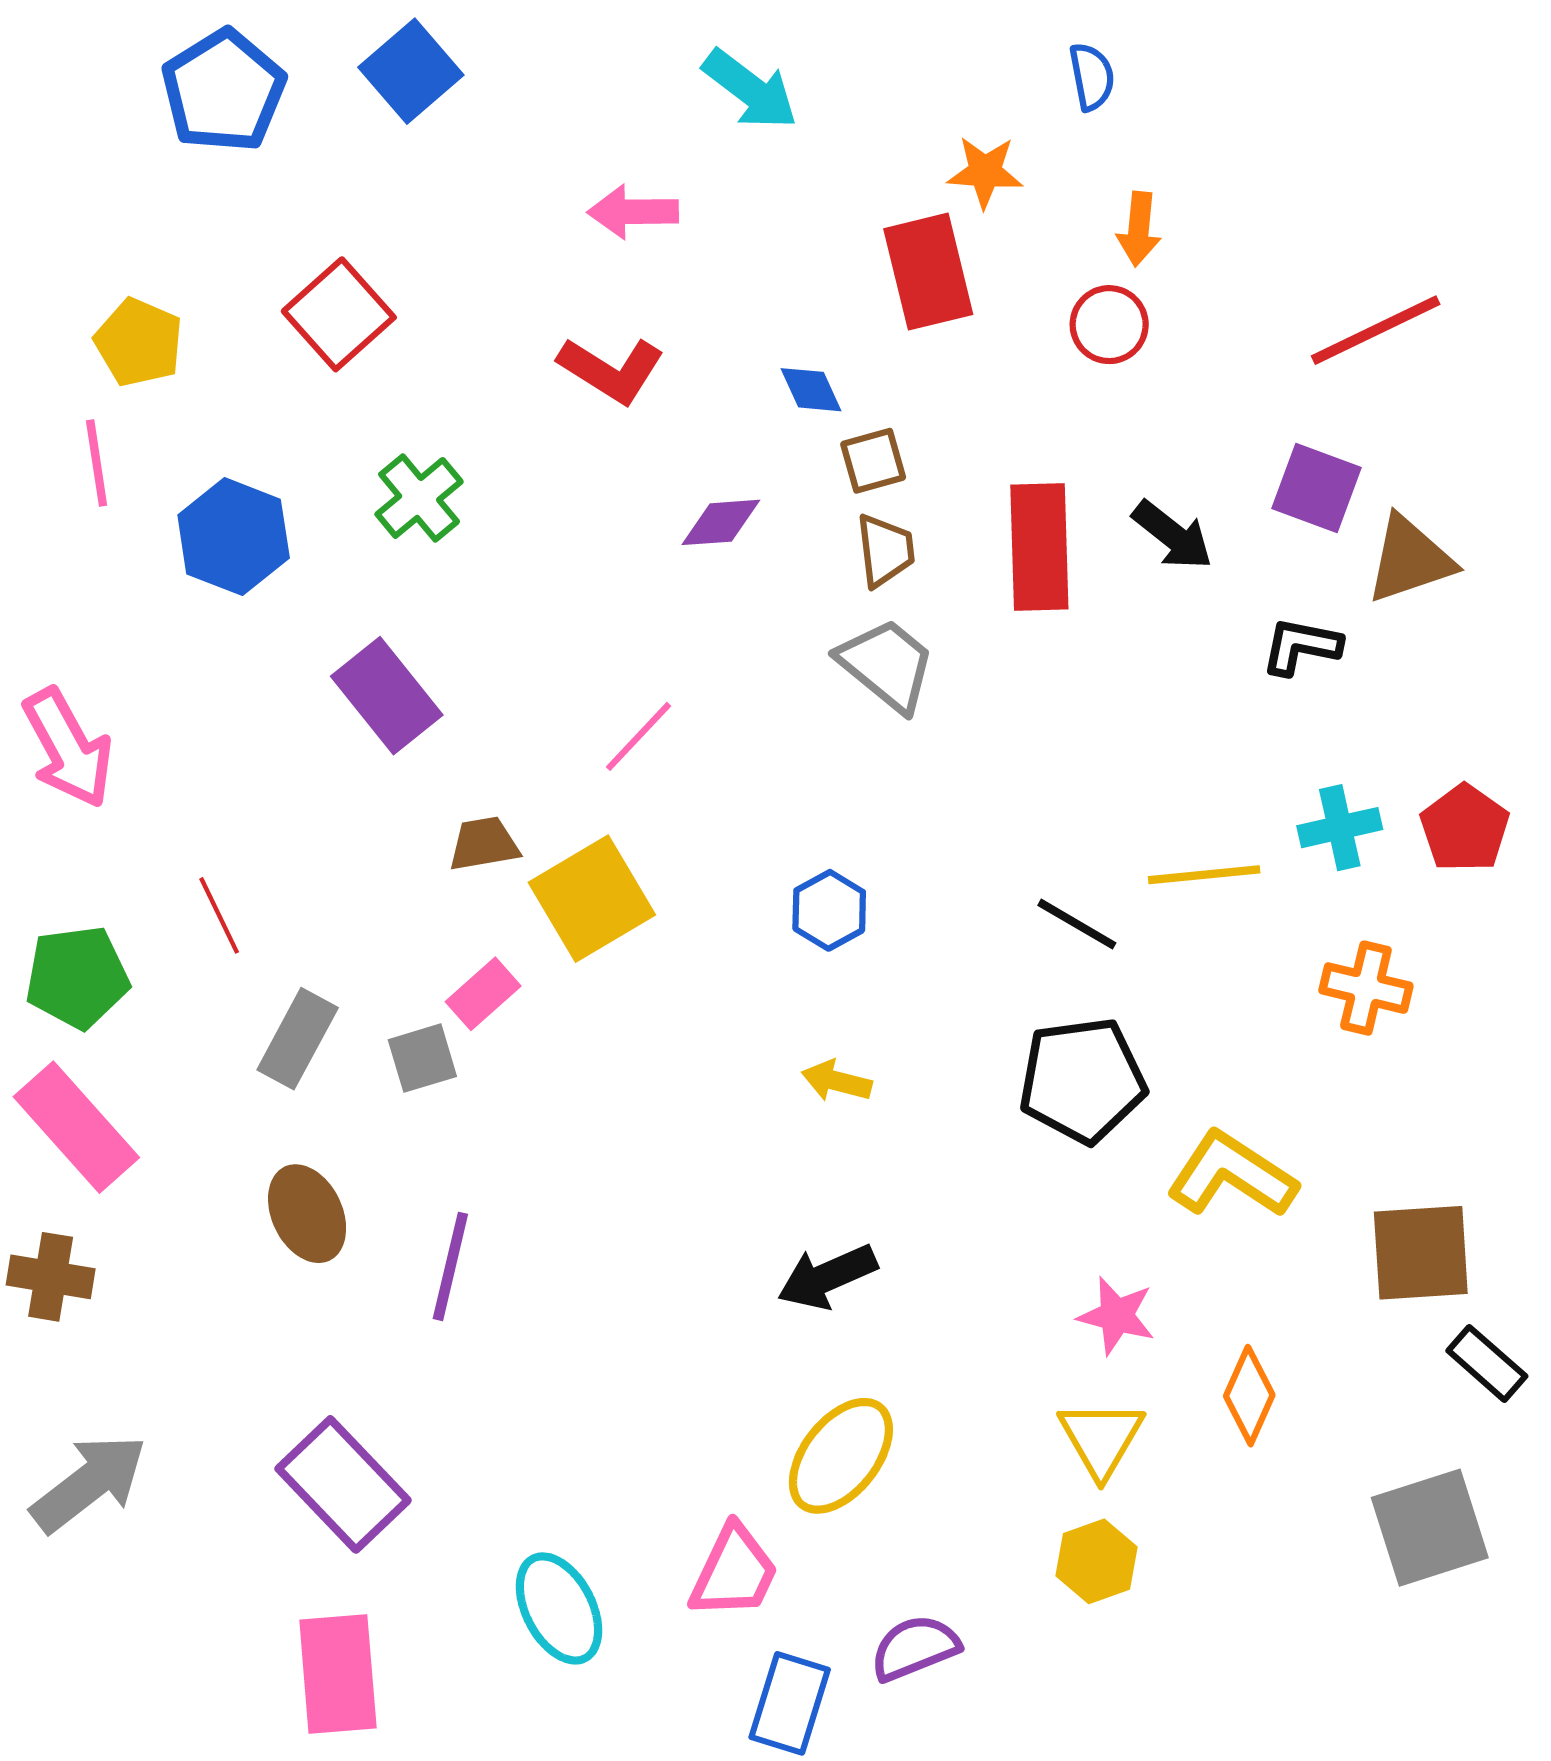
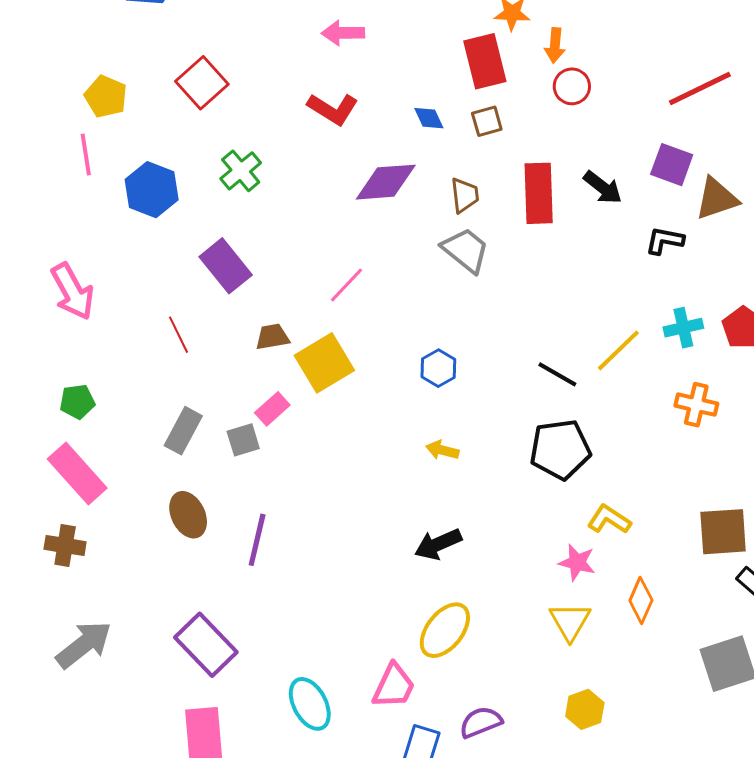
orange arrow: (1139, 229) -> (555, 45), moved
brown square: (873, 461) -> (487, 121), moved
purple diamond: (721, 522) -> (386, 182), size x1.6
yellow line: (1204, 875) -> (618, 350), turned -38
red line: (219, 915) -> (178, 335), moved
green pentagon: (77, 977) -> (77, 402), size x0.7
yellow L-shape: (1232, 1175) -> (609, 519), moved, size x0.7
yellow hexagon: (1096, 1561) -> (585, 709), moved

